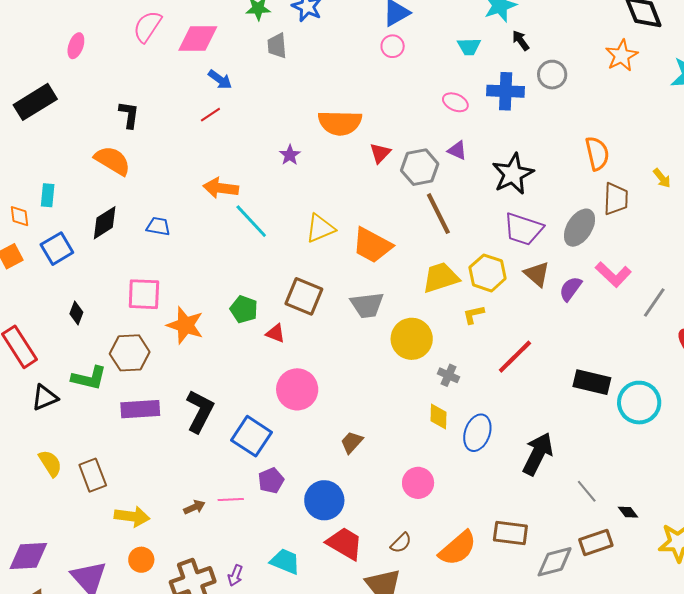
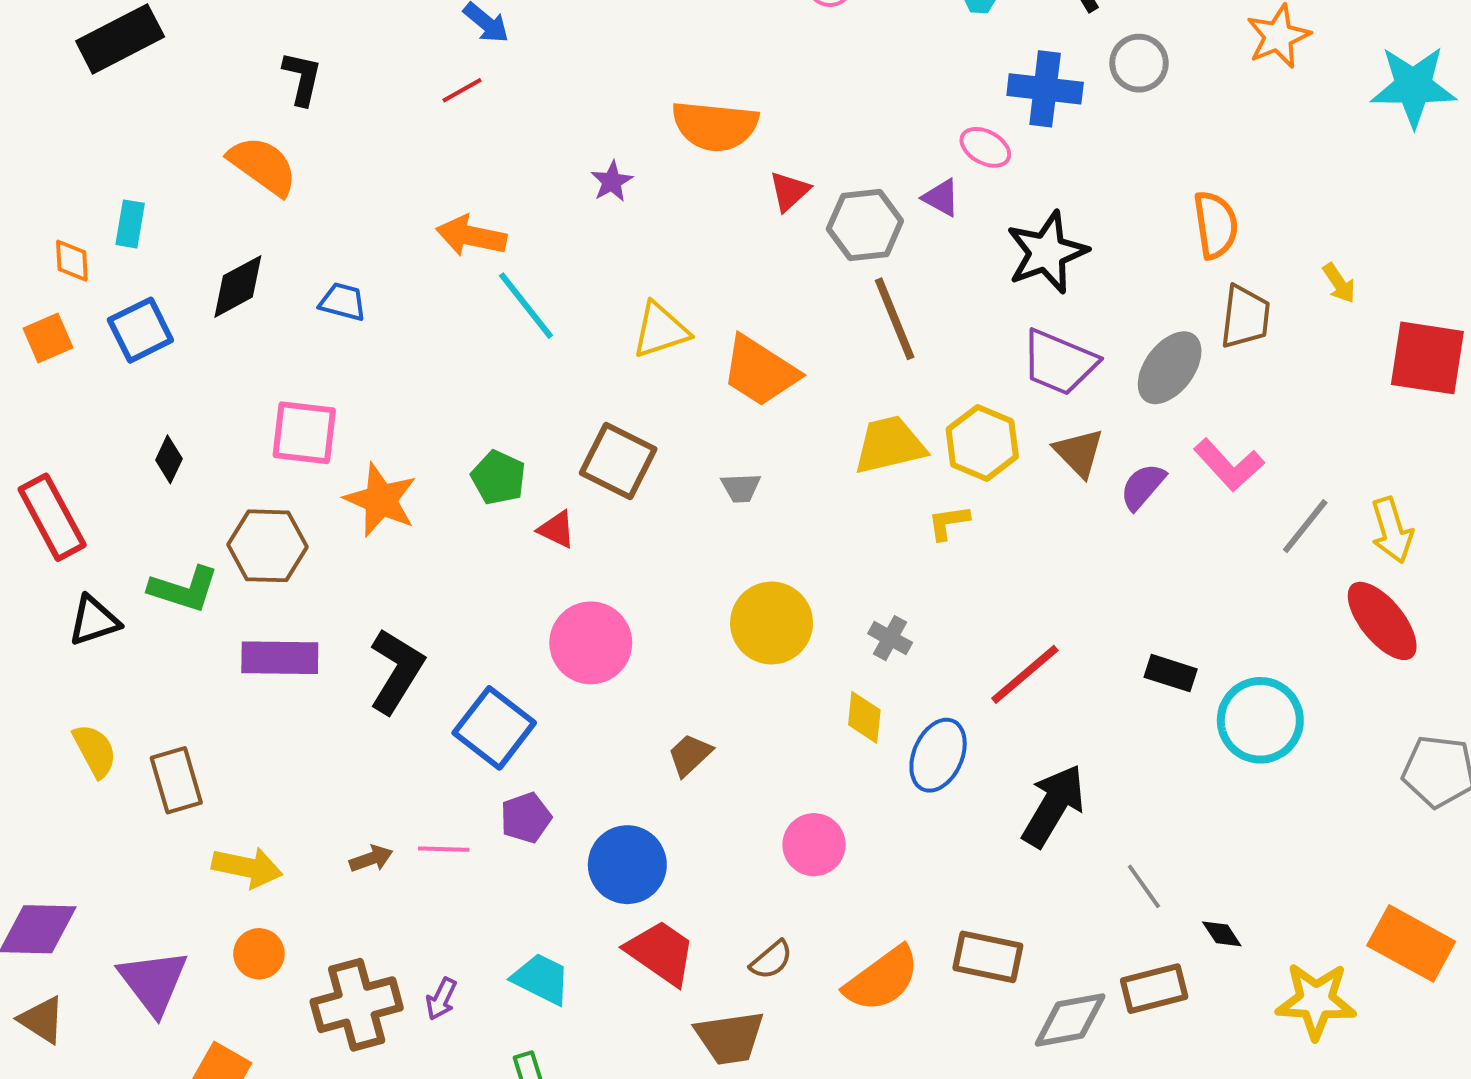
pink ellipse: (455, 102) -> (985, 147), moved
gray trapezoid: (367, 305) -> (741, 488), size x0.6
yellow circle: (412, 339) -> (772, 623), moved
red line: (515, 357) -> (1025, 674), moved
black rectangle: (592, 382) -> (1171, 673), size x0.7

